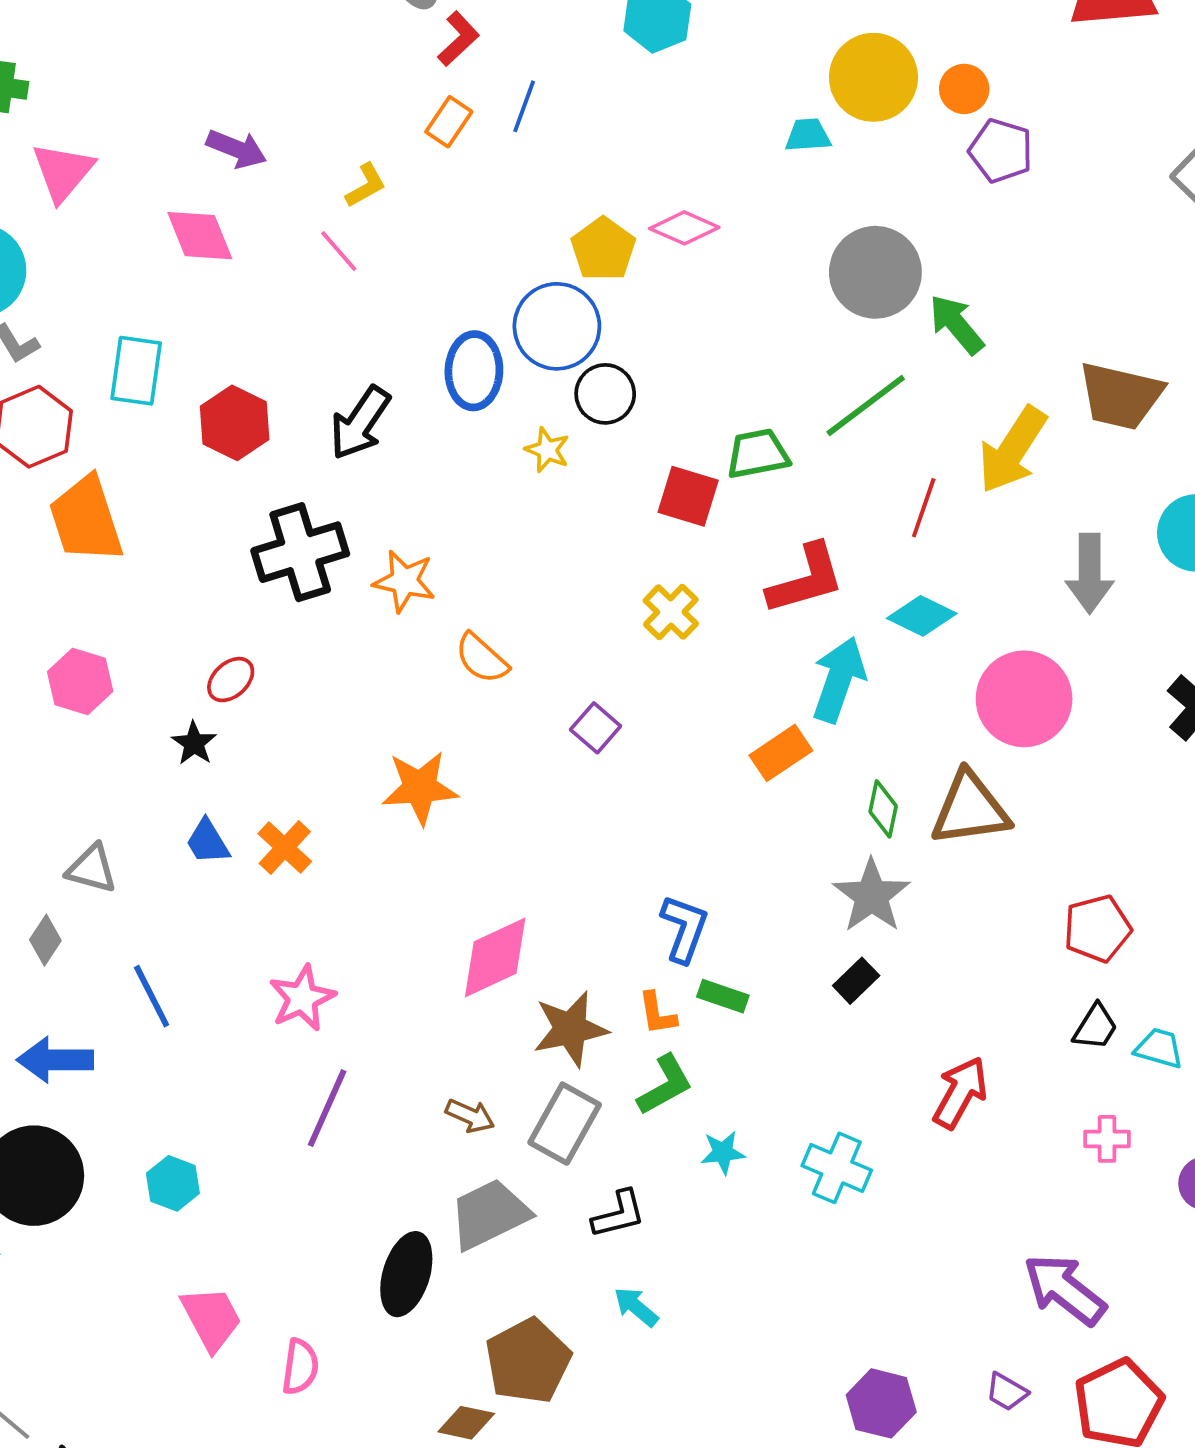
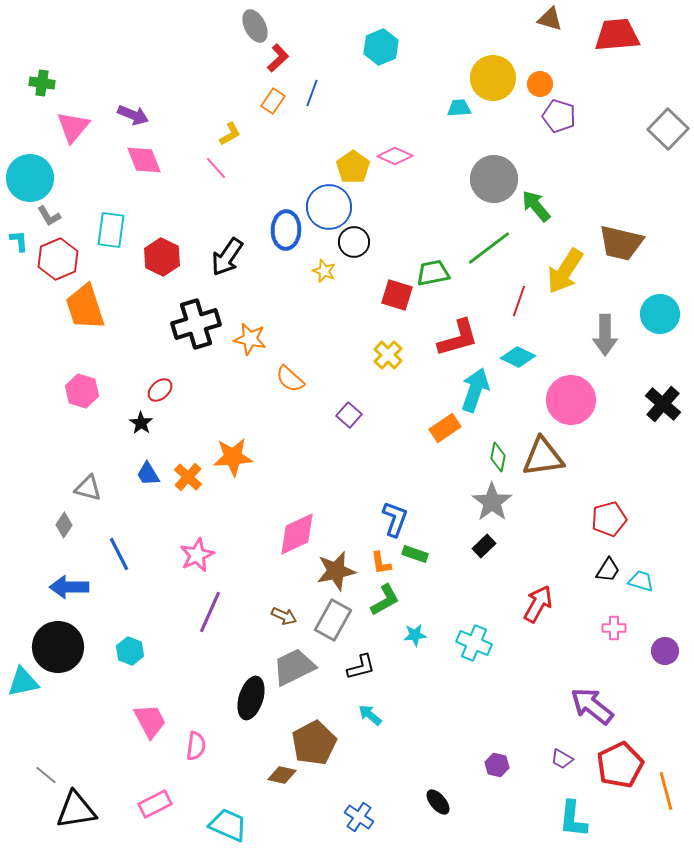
purple arrow: (236, 149) -> (133, 115), moved
orange star: (420, 788) -> (233, 457), moved
purple hexagon: (881, 1403) -> (497, 765), size x0.7

